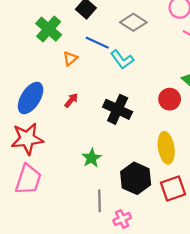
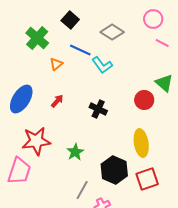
black cross: (118, 109) -> (98, 109), size x0.7
red star: (27, 139) -> (36, 141), moved
gray line: (99, 201) -> (82, 190), turned 30

